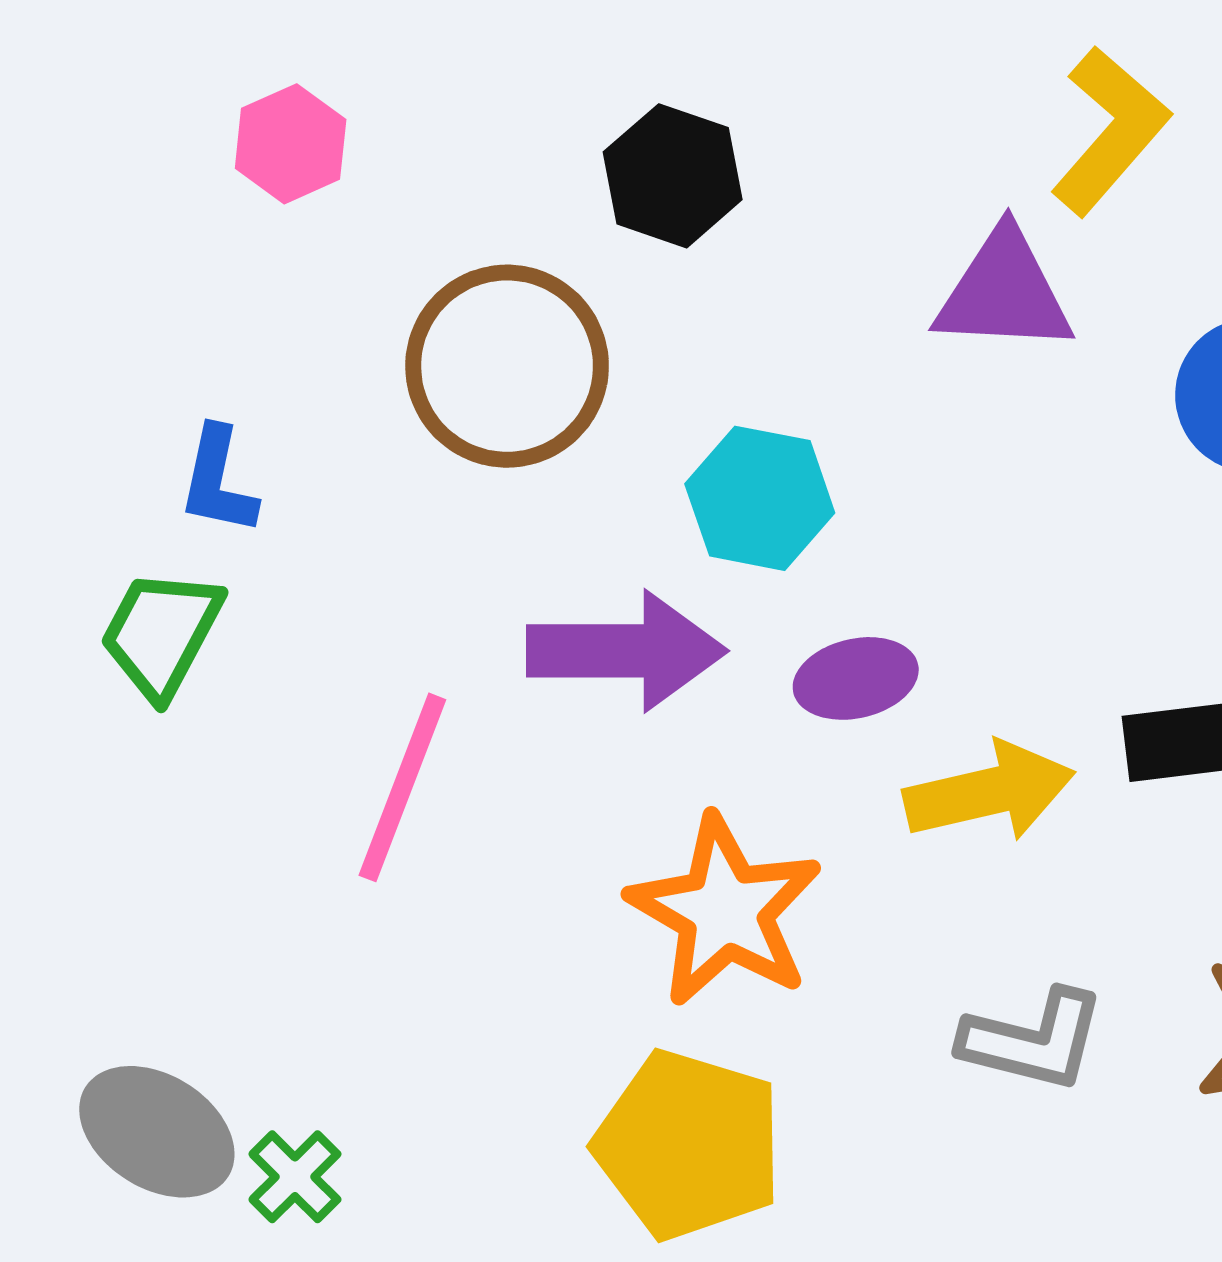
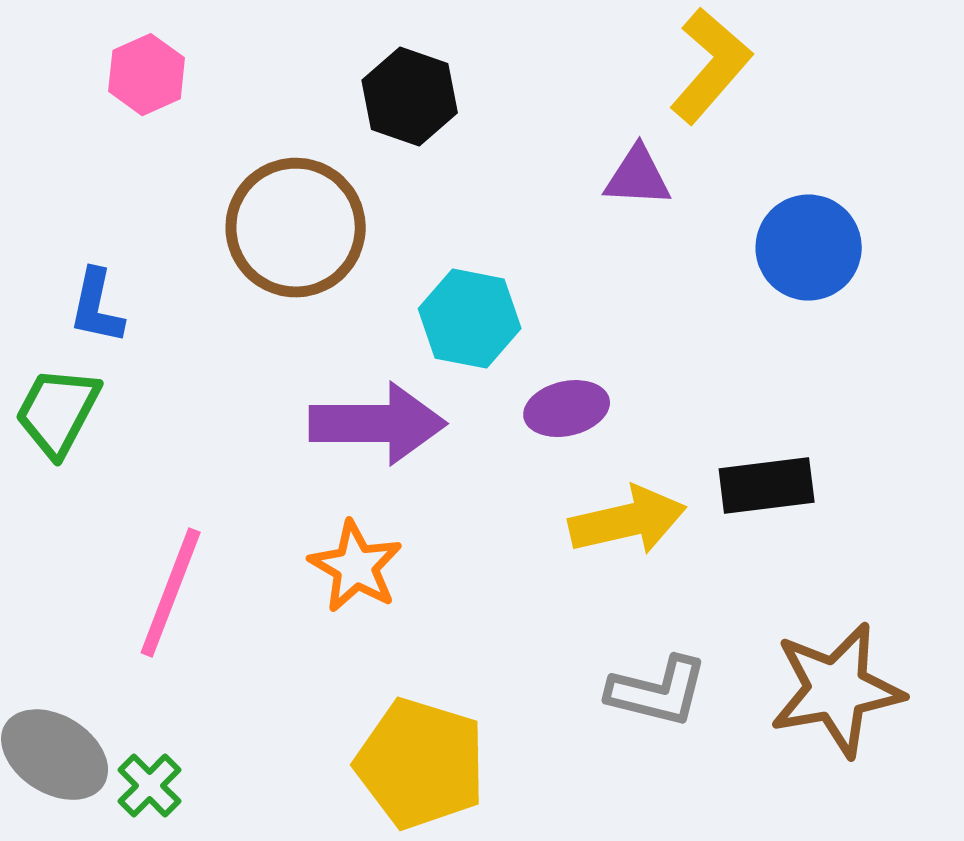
purple triangle: (1004, 292) -> (638, 177), size x0.7
purple ellipse: (856, 678) -> (567, 409), moved
pink line: (402, 787) -> (171, 593), moved
orange star: (725, 911) -> (356, 567), moved, size x0.7

